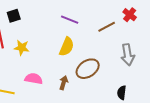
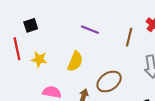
brown line: (107, 27) -> (129, 37), turned -48
yellow semicircle: (67, 47) -> (75, 61), moved

